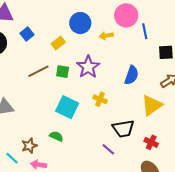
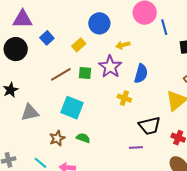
yellow arrow: (106, 36) -> (123, 45), moved
blue semicircle: (131, 75) -> (141, 74), moved
cyan square: (67, 107) -> (72, 108), moved
brown star: (29, 146) -> (57, 138), moved
purple line: (108, 149) -> (136, 147), turned -40

